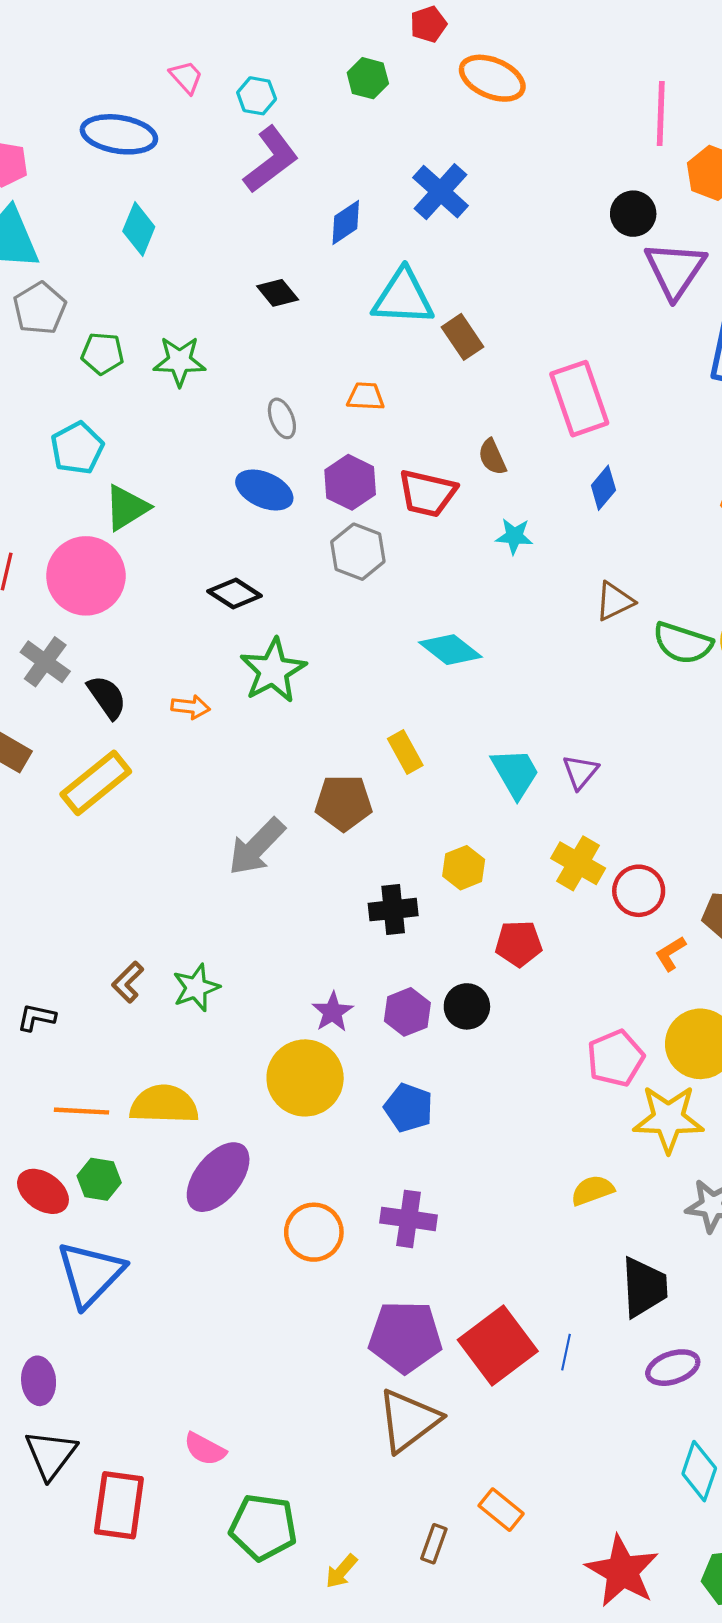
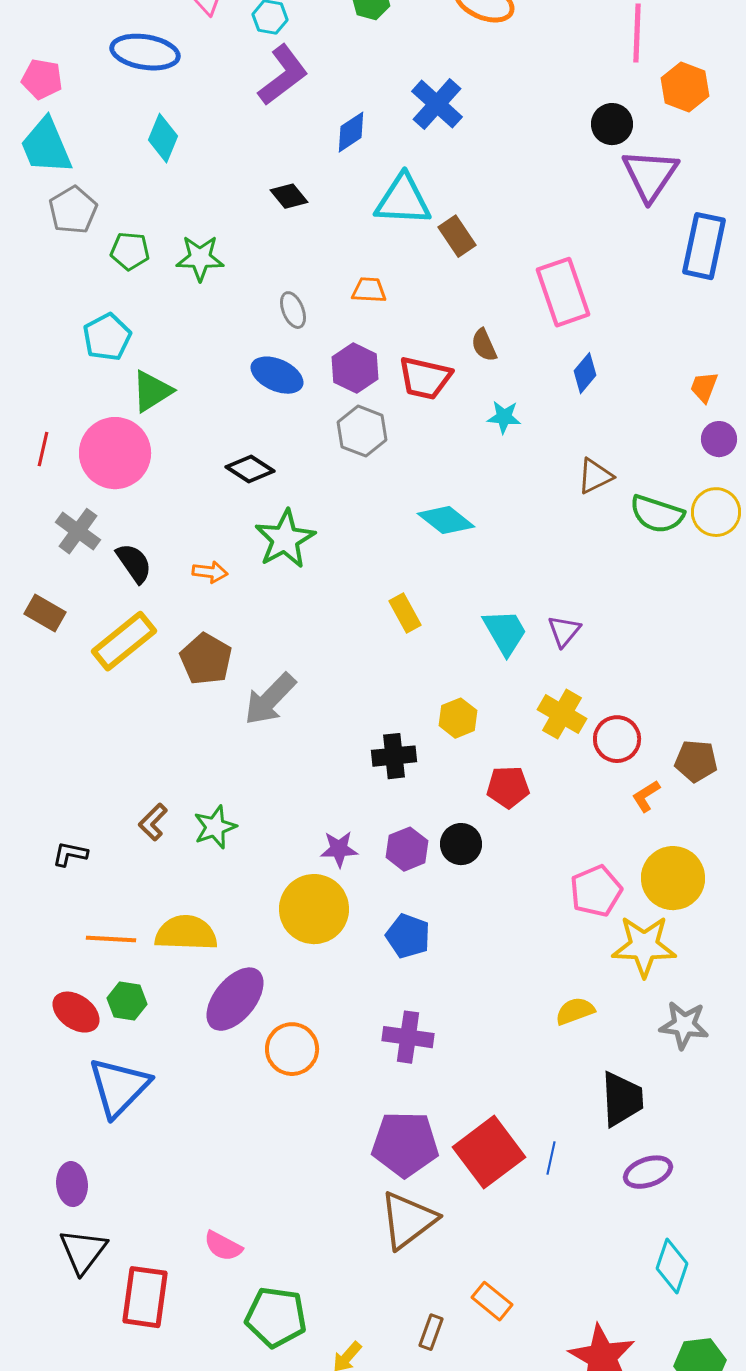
brown pentagon: (344, 803) -> (206, 659), moved, turned 30
purple star: (333, 1012) -> (339, 849), turned 30
orange circle: (314, 1232) -> (292, 1049), moved

